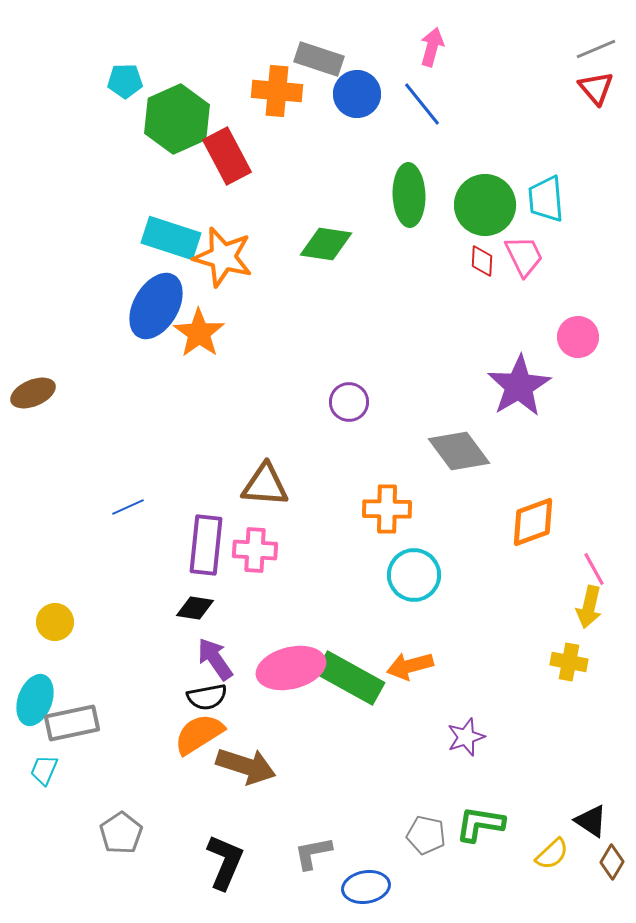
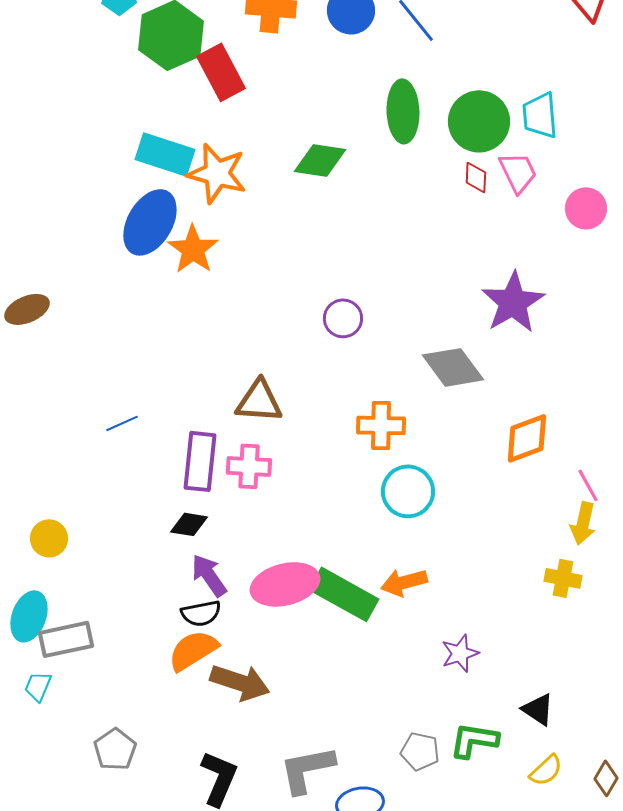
pink circle: (578, 337) -> (586, 208), moved
black triangle: (591, 821) -> (538, 709), moved
gray L-shape: (313, 853) -> (307, 769), size x1.5

